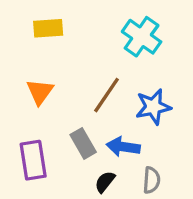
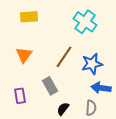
blue arrow: (123, 147) -> (101, 88), moved
purple rectangle: (33, 160) -> (20, 96), size x0.7

